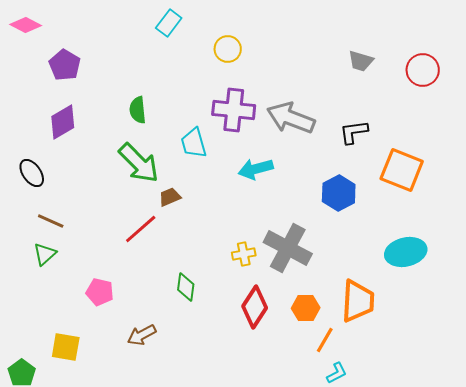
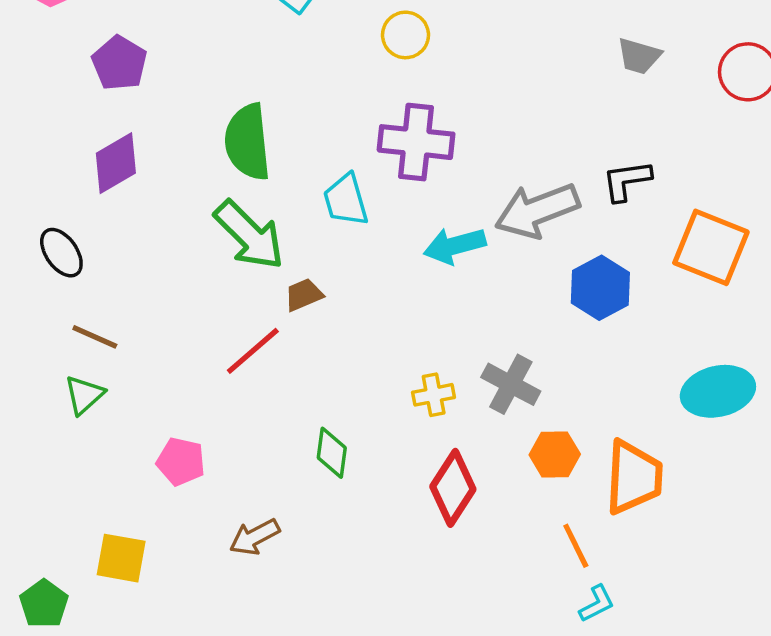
green semicircle: (138, 110) -> (248, 142), size x1.6
gray arrow: (291, 118) -> (537, 210), moved, turned -42
gray cross: (288, 248) -> (511, 384), size x0.7
orange hexagon: (306, 308) -> (555, 454), moved
orange line: (325, 340) -> (576, 546), turned -56

